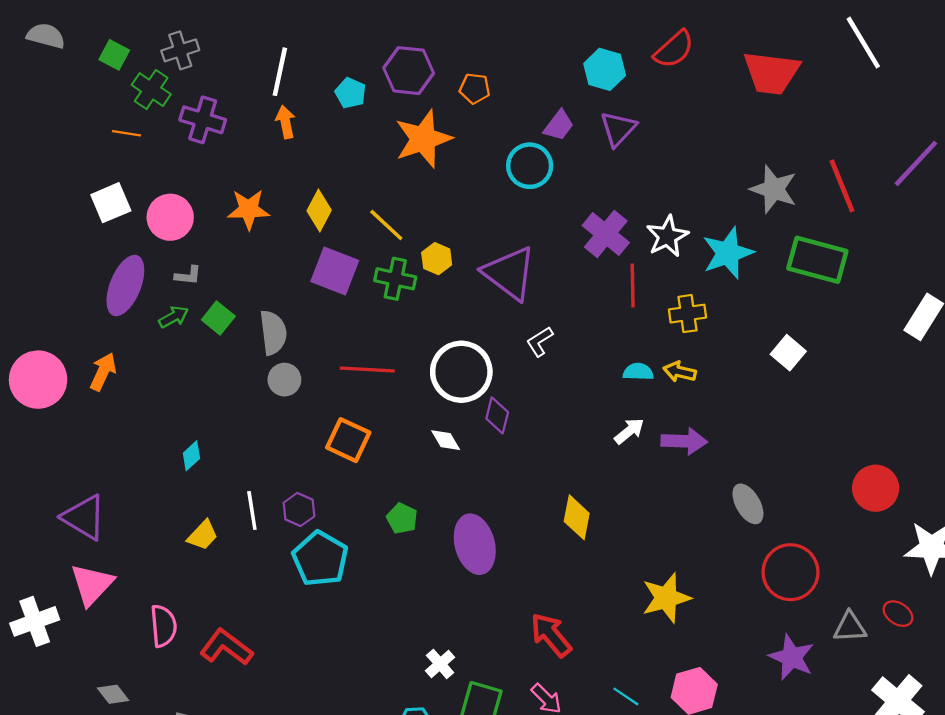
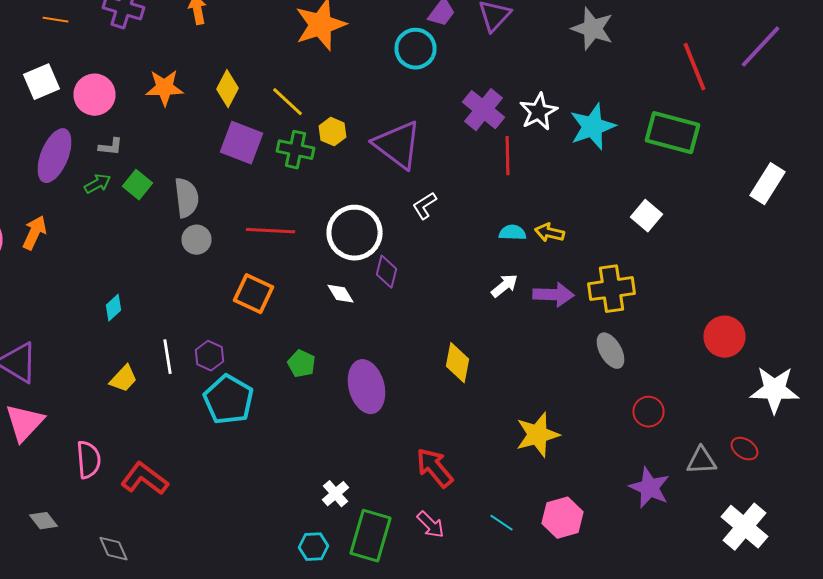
gray star: (774, 189) -> (592, 29), moved
yellow cross: (687, 314) -> (612, 289), moved, size x1.4
red circle: (791, 572) -> (648, 412), size x0.6

